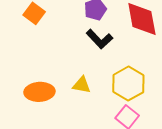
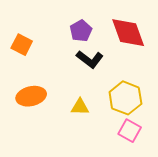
orange ellipse: (39, 92) -> (31, 96), moved

